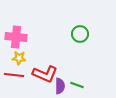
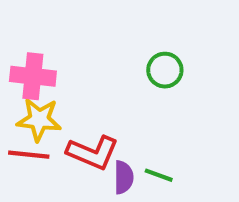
yellow star: (19, 58) -> (39, 120), size x1.5

